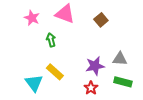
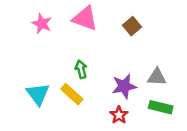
green arrow: (51, 40) -> (81, 69), moved
cyan triangle: (34, 83) -> (38, 94), moved

